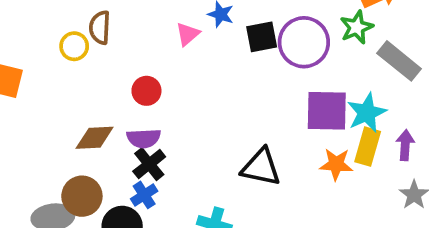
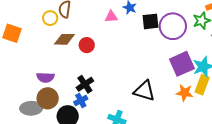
pink triangle: (188, 34) -> (111, 17), turned 32
purple square: (327, 111) -> (182, 64), turned -30
brown diamond: (95, 138) -> (64, 39), moved
purple semicircle: (144, 138) -> (45, 77), moved

